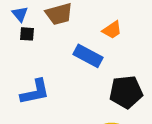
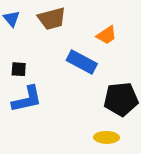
black square: (27, 34) -> (19, 69), moved

